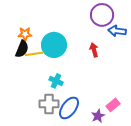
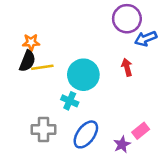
blue arrow: (117, 31) -> (146, 39), turned -30
cyan circle: (54, 45) -> (83, 75), moved
red arrow: (94, 50) -> (127, 67), moved
gray cross: (49, 104) -> (44, 129), moved

